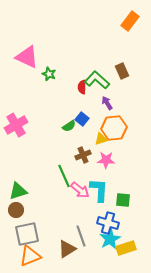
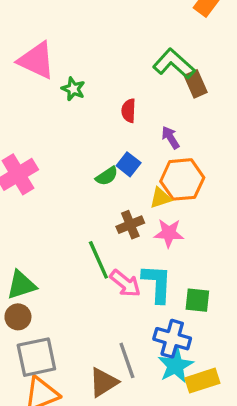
green L-shape: (97, 80) -> (174, 64), moved

